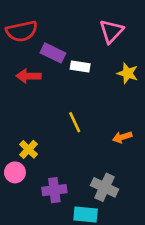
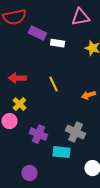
pink triangle: (111, 31) -> (80, 17), turned 36
red arrow: (29, 76) -> (17, 78), moved
purple cross: (54, 190) -> (38, 134), turned 30

